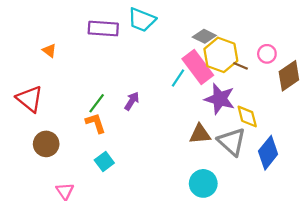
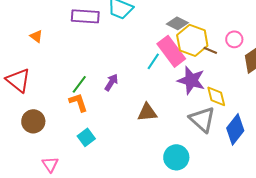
brown triangle: (200, 134) -> (147, 112), moved

